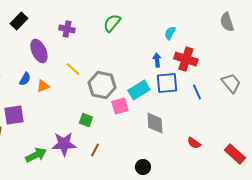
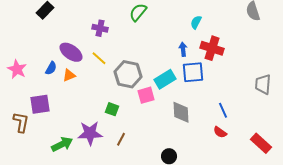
purple cross: (67, 29) -> (100, 28), moved
purple ellipse: (39, 51) -> (71, 52), moved, turned -30
gray trapezoid: (231, 83) -> (263, 84), moved, turned -135
blue line: (197, 92) -> (223, 110), moved

